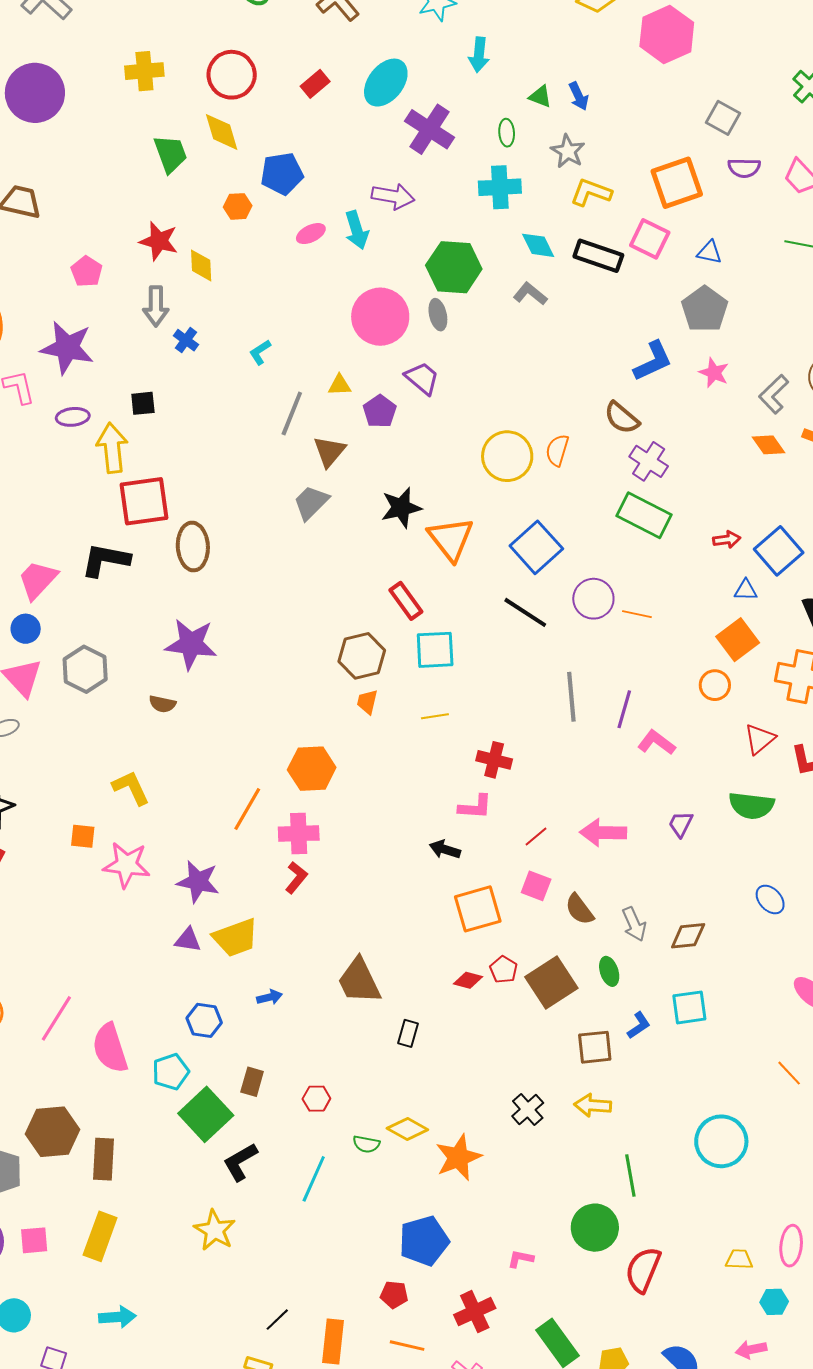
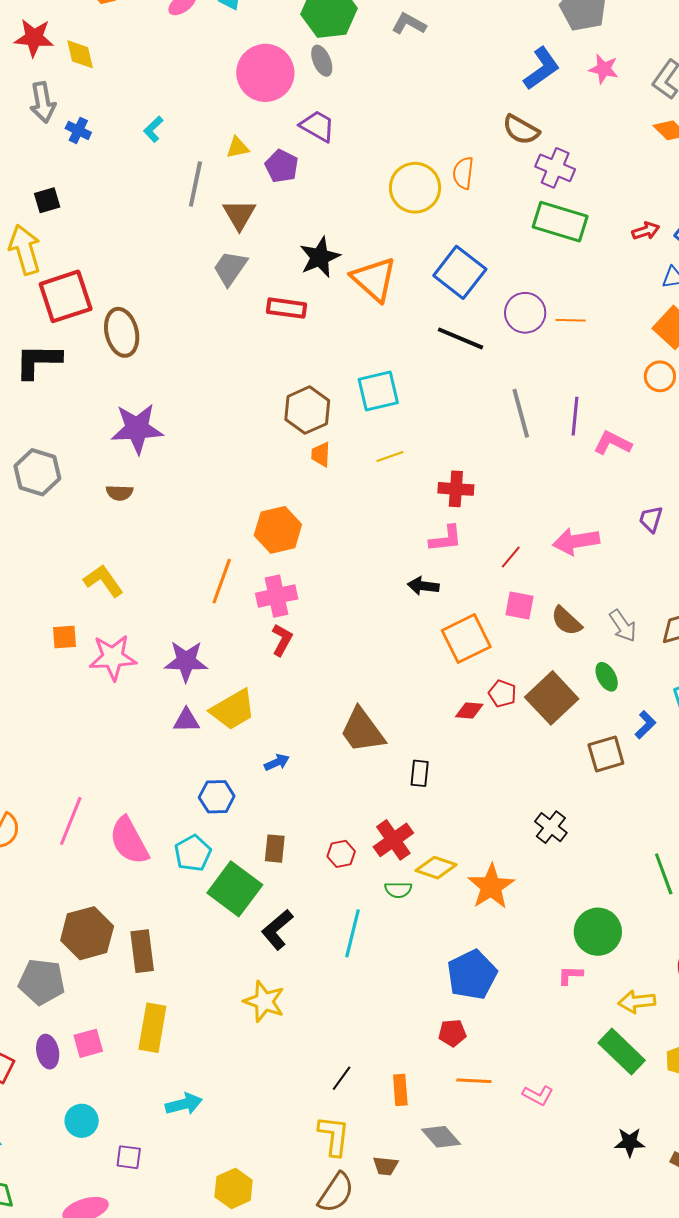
red rectangle: (406, 601) -> (287, 308), moved, turned -36
yellow arrow: (593, 1105) -> (637, 1002), moved
green circle: (595, 1228) -> (598, 932), moved
red cross: (475, 1312) -> (393, 840), moved
orange rectangle: (333, 1341) -> (400, 1090), size x0.7

